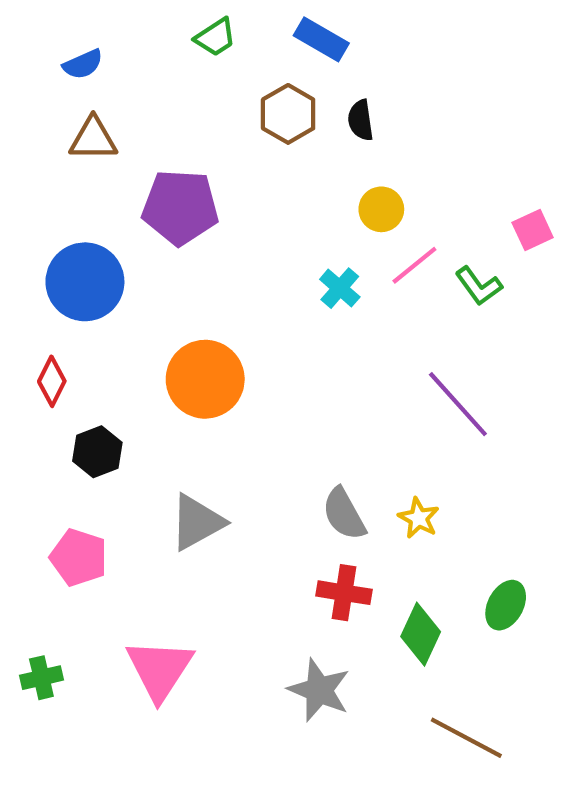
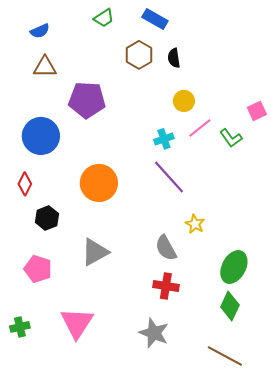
cyan cross: (340, 288) -> (164, 139), turned 30
purple line: (458, 404) -> (169, 177), moved
yellow star: (419, 518) -> (195, 224), moved
green ellipse: (506, 605) -> (234, 267), moved, size x1.4
green diamond: (421, 634) -> (230, 306), moved

